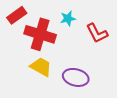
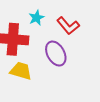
purple ellipse: (76, 77) -> (56, 54), moved, turned 60

